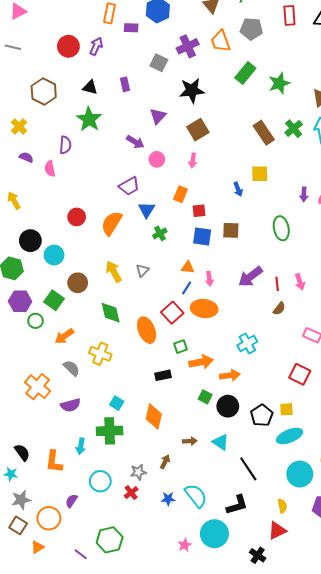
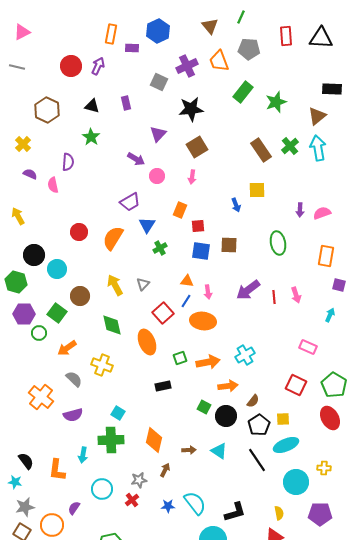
green star: (89, 119) -> (91, 137), size x0.7
brown semicircle: (279, 308) -> (253, 401), moved
red square: (172, 313) -> (163, 313), moved
orange arrow: (201, 362) -> (208, 362), moved
orange diamond: (154, 416) -> (154, 440), moved
black line: (248, 469) -> (257, 460), moved

